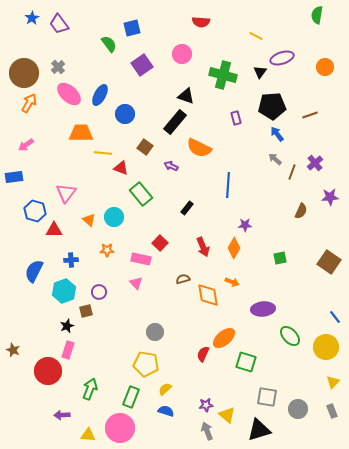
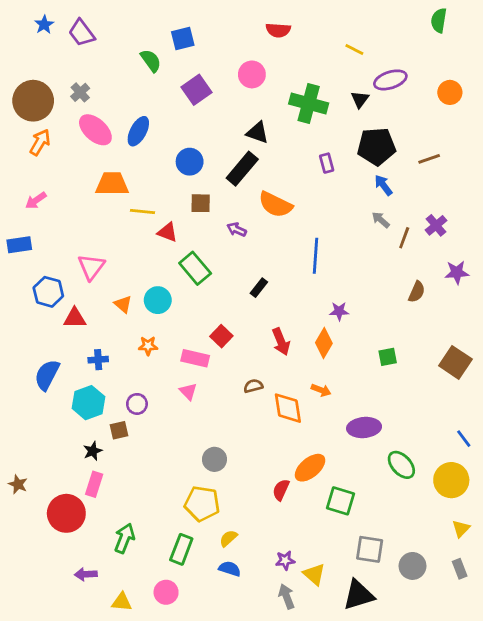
blue circle: (125, 114) -> (190, 162), moved
brown square: (145, 147) -> (201, 203), turned -35
pink circle: (120, 428) -> (166, 592), size x0.6

